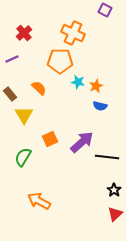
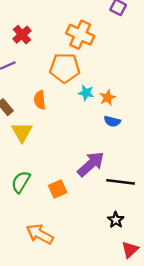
orange semicircle: (39, 88) -> (40, 100), turned -140
orange square: (50, 139) -> (58, 189), moved
black star: (114, 190) -> (116, 220), moved

